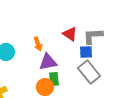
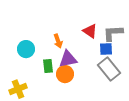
green rectangle: (54, 79) -> (48, 66), moved
orange circle: (45, 87) -> (65, 74), moved

